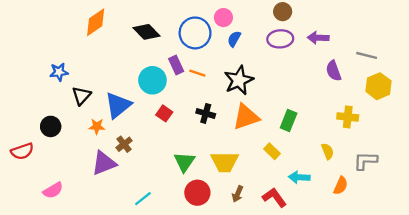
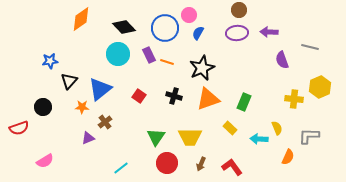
cyan circle: (152, 80) -> (118, 54), moved
yellow hexagon: (378, 86) -> (320, 87), moved
purple triangle: (104, 163) -> (88, 138), size x0.6
cyan arrow: (299, 177) -> (259, 139), moved

